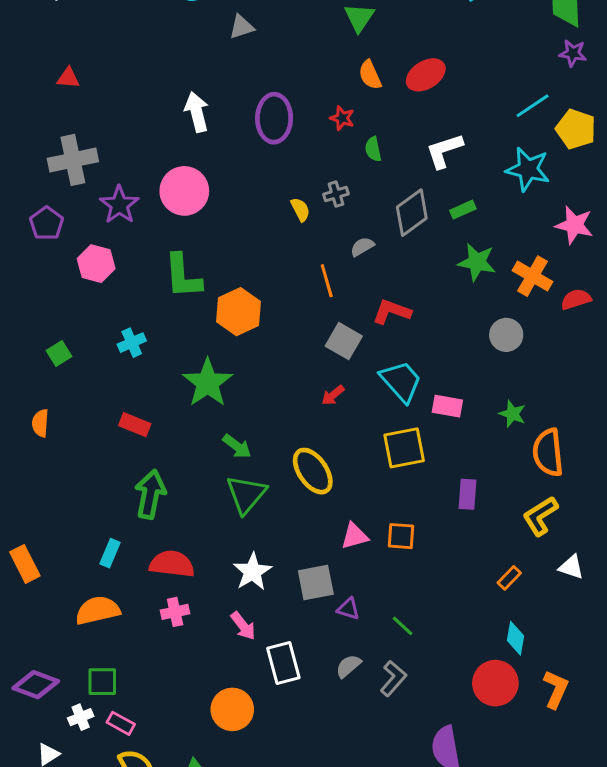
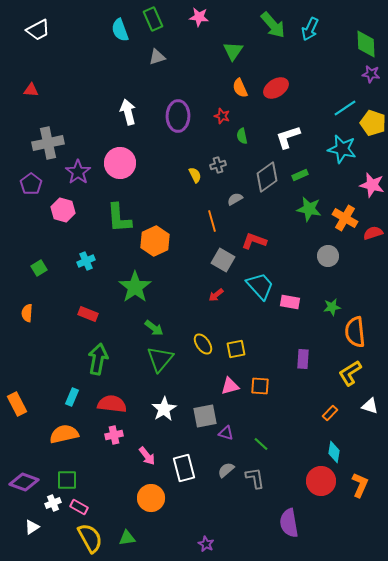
red triangle: (68, 78) -> (31, 90), moved
green star: (512, 414) -> (332, 307), turned -30
yellow square: (404, 448) -> (236, 349), moved, size x0.7
yellow ellipse: (313, 471) -> (203, 344), size x0.7
pink arrow: (243, 626) -> (147, 456), moved
gray L-shape: (393, 678) -> (255, 478), turned -50

